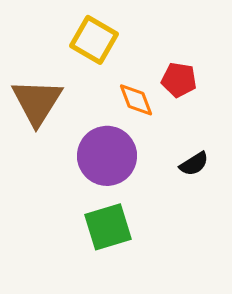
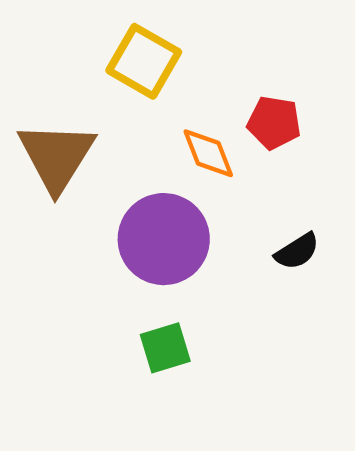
green square: (108, 227) -> (165, 348), size x0.7

